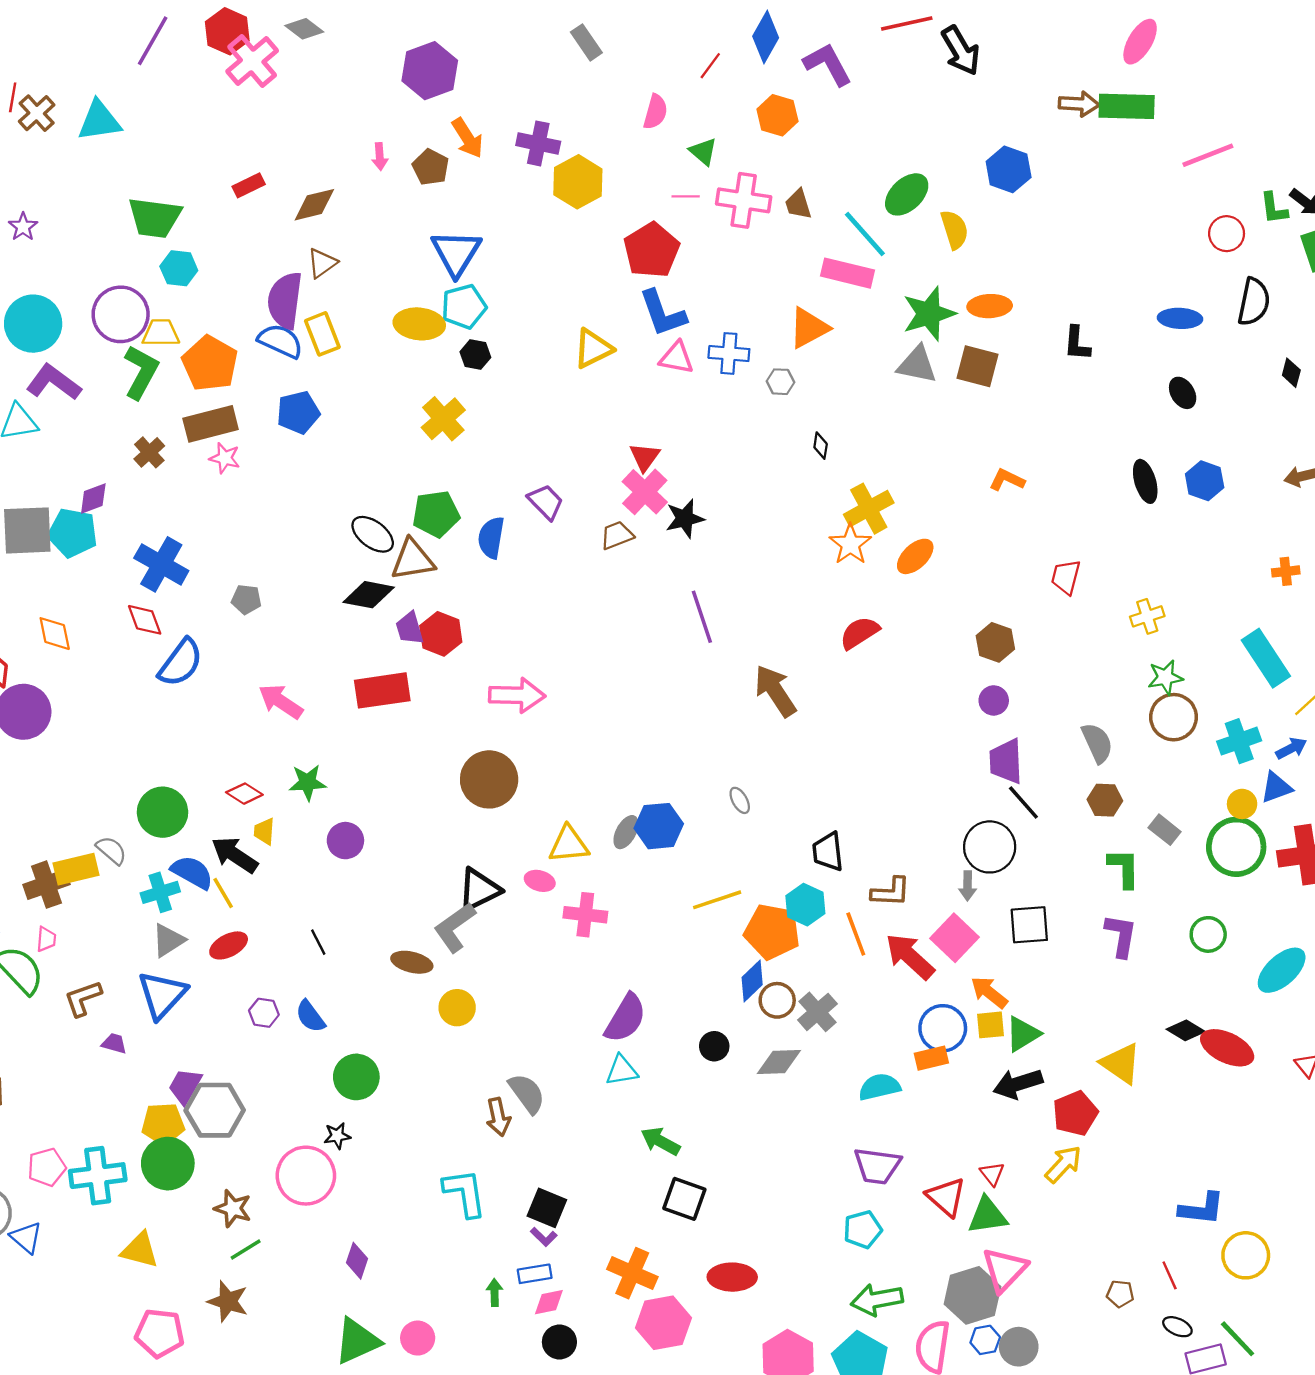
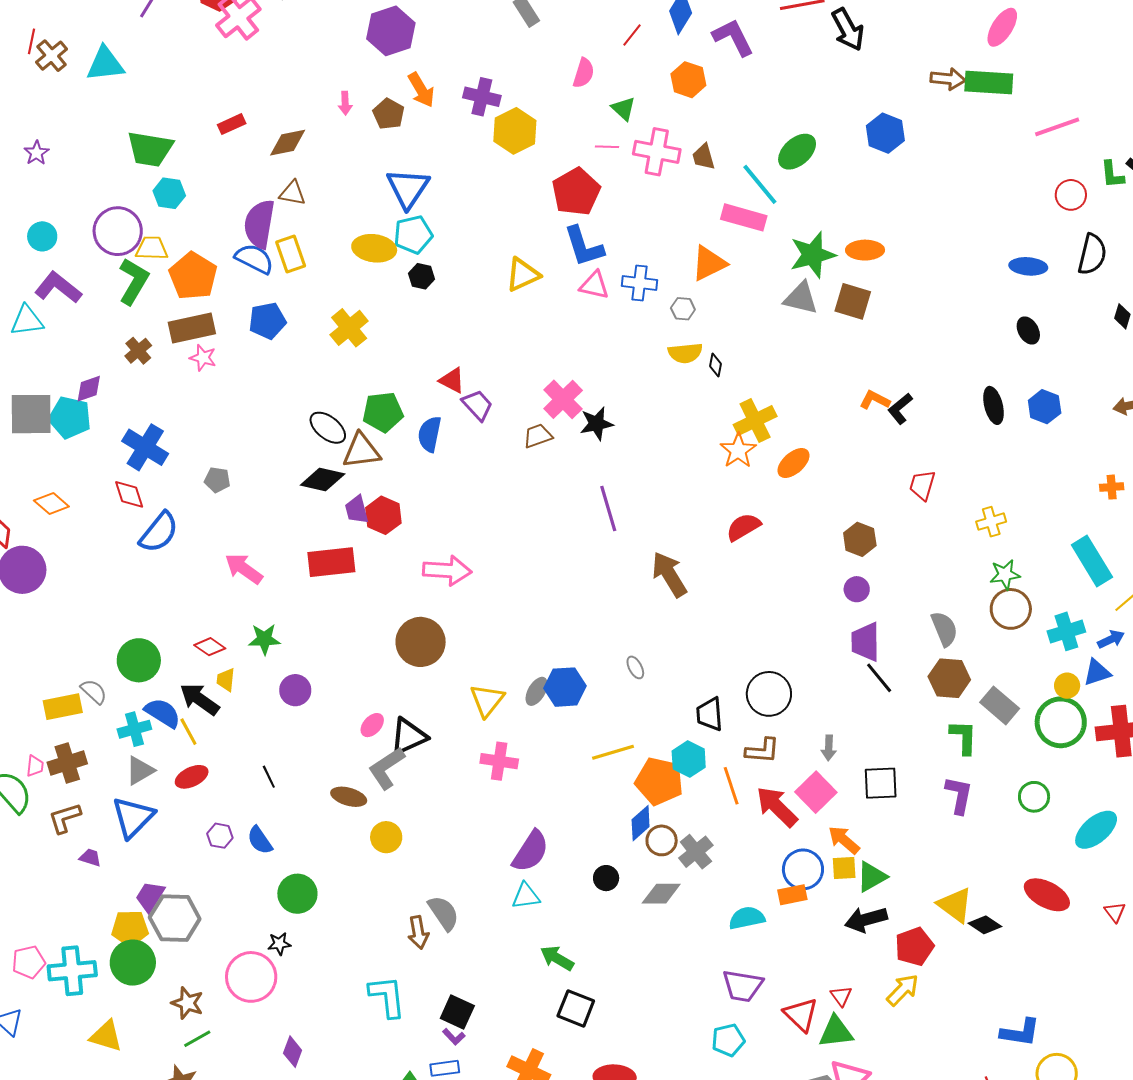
yellow semicircle: (955, 230) -> (685, 353), moved, turned 100
brown triangle: (322, 263) -> (292, 193), turned 44
cyan circle: (33, 324) -> (42, 236), size x0.6
black L-shape: (1077, 343) -> (900, 409), moved, turned 44
yellow cross: (443, 419) -> (349, 328), moved
red triangle: (645, 457) -> (452, 380), moved, turned -40
orange diamond: (55, 634) -> (51, 503), turned -40
brown hexagon: (1105, 800) -> (949, 678), size x1.4
gray rectangle: (1165, 830) -> (1000, 705), size x1.4
yellow triangle: (569, 844) -> (487, 700), turned -48
black circle: (990, 847) -> (769, 694), moved
pink ellipse: (540, 881) -> (372, 725), moved, turned -65
brown cross: (46, 885) -> (67, 763), moved
black diamond: (1186, 1030) -> (985, 925), moved

